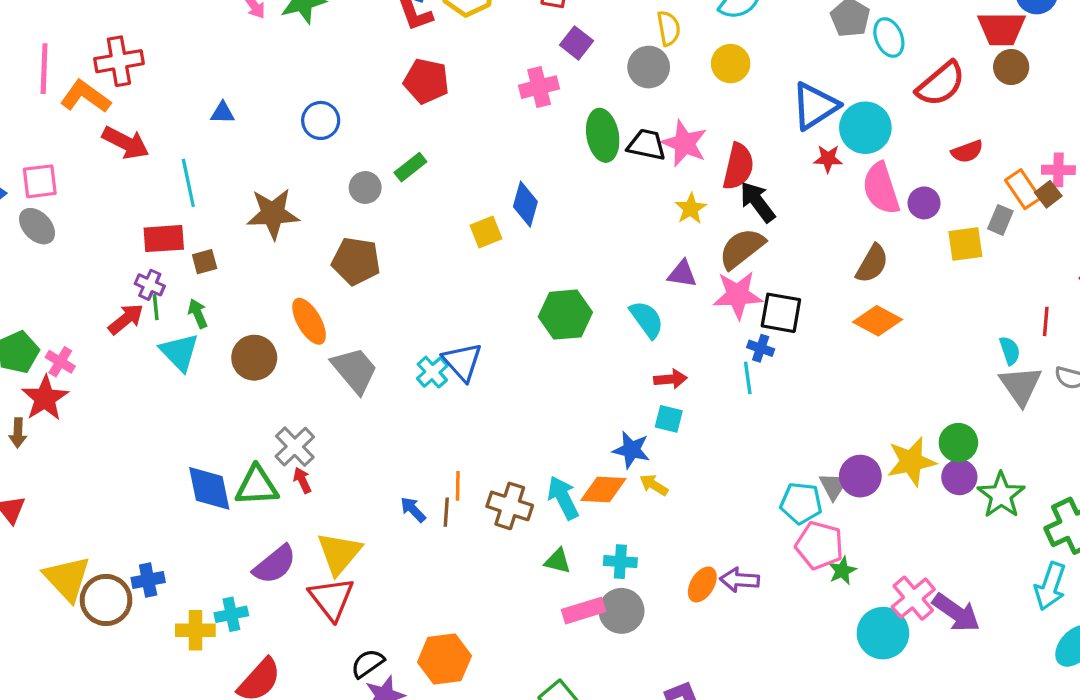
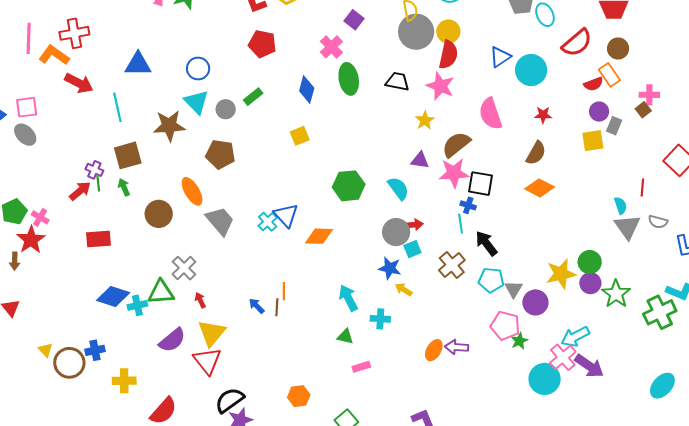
gray circle: (649, 67) -> (416, 32), moved, size x1.4
brown circle: (1011, 67) -> (618, 49), moved
pink cross: (539, 87) -> (331, 47), turned -30
blue triangle: (815, 106) -> (500, 57), size x0.7
blue triangle: (223, 113) -> (138, 64), size x1.8
green ellipse: (603, 135) -> (349, 79), moved
pink star: (684, 143) -> (440, 86), moved
red star: (828, 159) -> (543, 115), moved
red semicircle: (738, 166) -> (448, 55), moved
pink semicircle: (881, 188) -> (490, 114), moved
orange rectangle: (1023, 189) -> (609, 75), moved
black arrow: (757, 202) -> (486, 243), moved
purple circle: (924, 203) -> (599, 112), moved
blue diamond: (525, 204) -> (307, 89), moved
red rectangle: (164, 239) -> (98, 239), moved
brown square: (205, 262) -> (128, 155), size x1.8
cyan triangle: (179, 352) -> (196, 102), moved
cyan square: (669, 419) -> (412, 249), turned -36
purple circle: (860, 476) -> (535, 302), moved
red arrow: (302, 480) -> (200, 300), moved
blue diamond: (209, 488) -> (113, 297), moved, turned -60
orange diamond: (603, 490) -> (319, 236), moved
cyan pentagon: (801, 503) -> (491, 280), moved
brown cross: (510, 506) -> (452, 265), moved, turned 32
cyan cross: (620, 562) -> (380, 319), moved
yellow triangle: (67, 578) -> (45, 350), size x0.5
cyan arrow: (1050, 586) -> (575, 337), moved, turned 44
pink rectangle: (584, 611) -> (361, 367), size x0.7
gray circle: (621, 611) -> (396, 232), moved
cyan cross: (231, 614) -> (137, 305), moved
orange hexagon: (444, 659) -> (299, 396), moved, size x0.7
black semicircle: (368, 663) -> (230, 400), size x1.4

